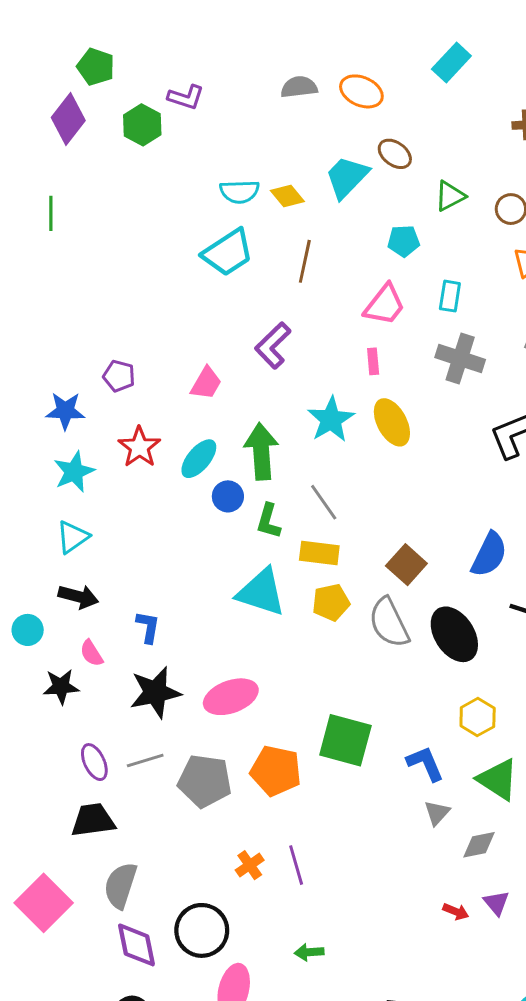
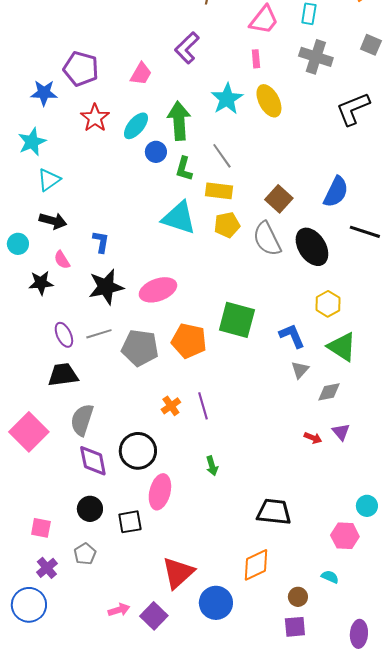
purple pentagon: (119, 376) -> (81, 69), size x1.6
cyan star: (74, 472) -> (32, 142), moved
green arrow: (309, 952) -> (212, 466), turned -102

